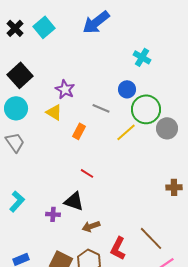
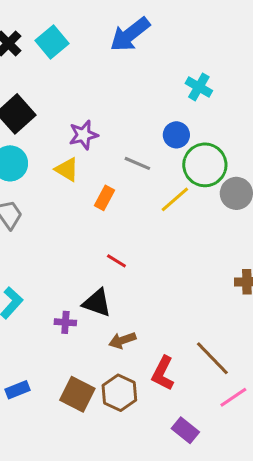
purple star: (65, 89) -> (83, 135), turned 30

